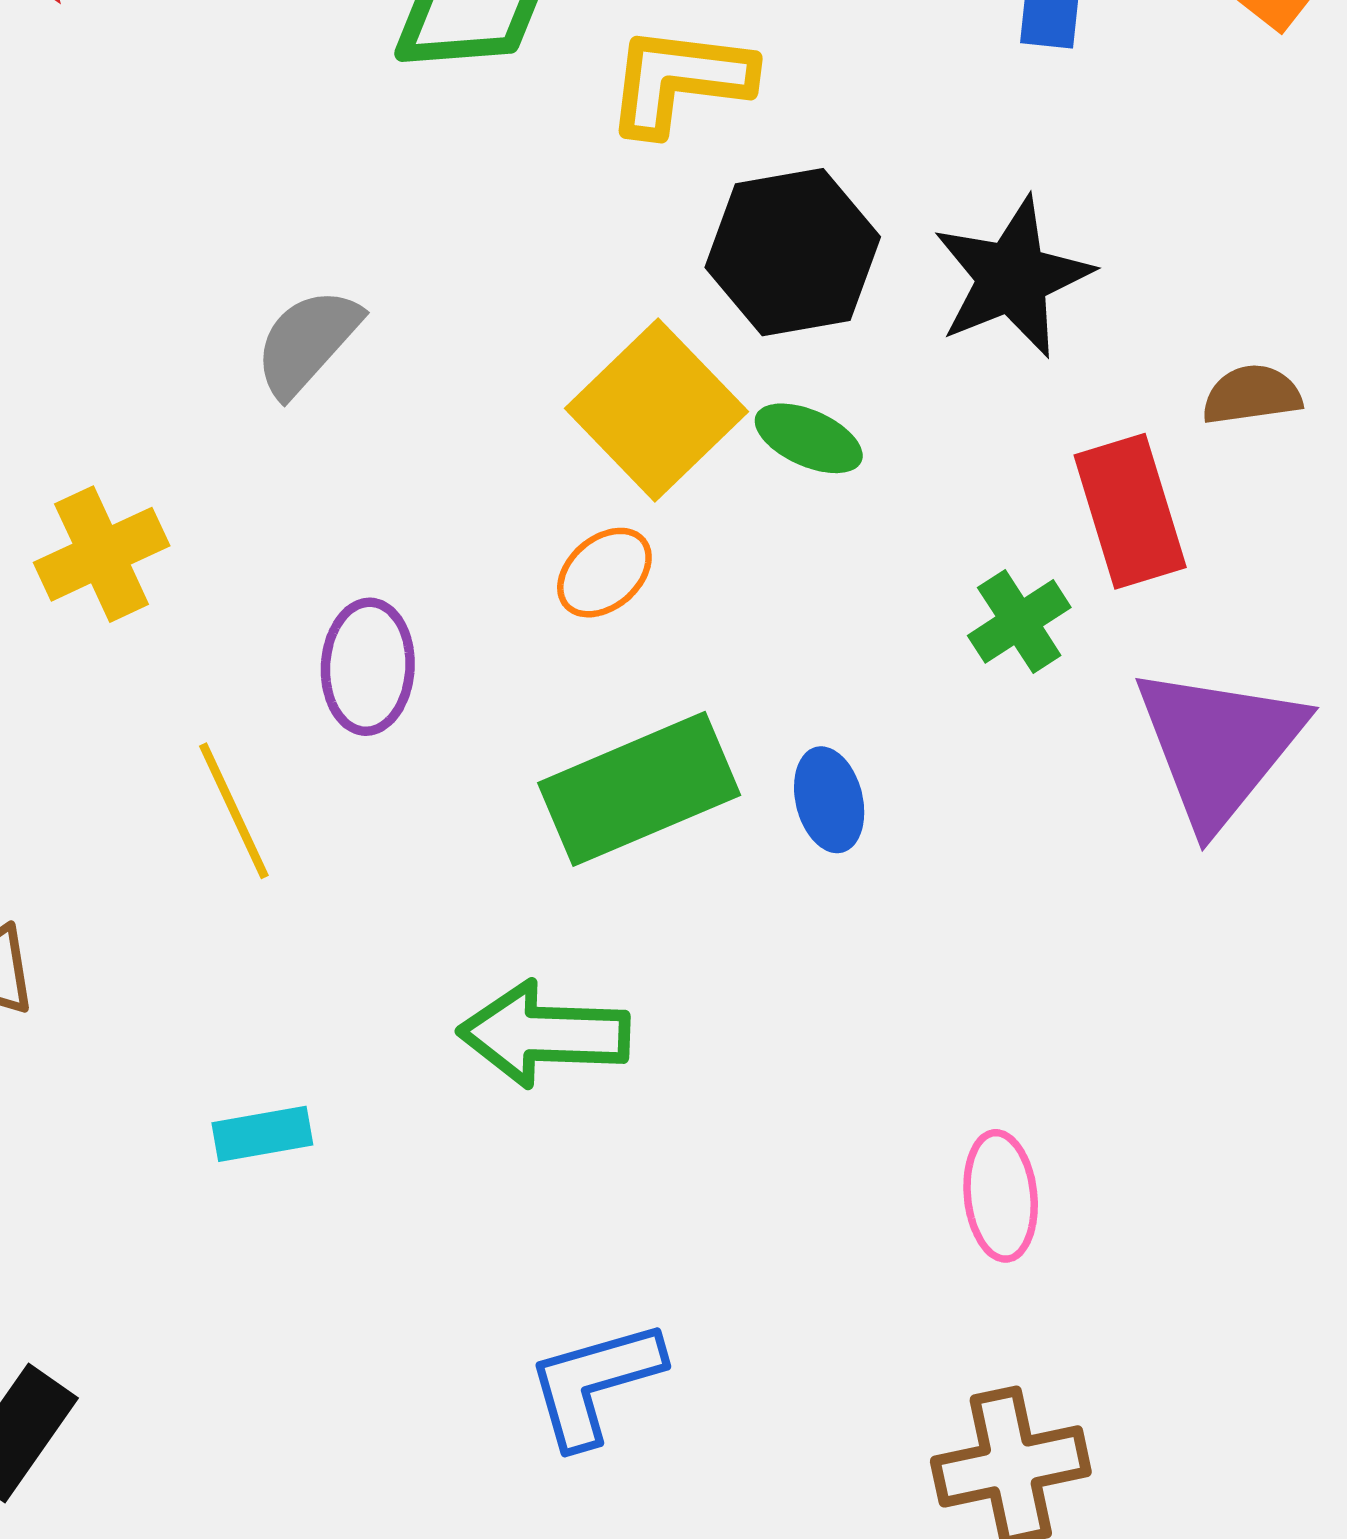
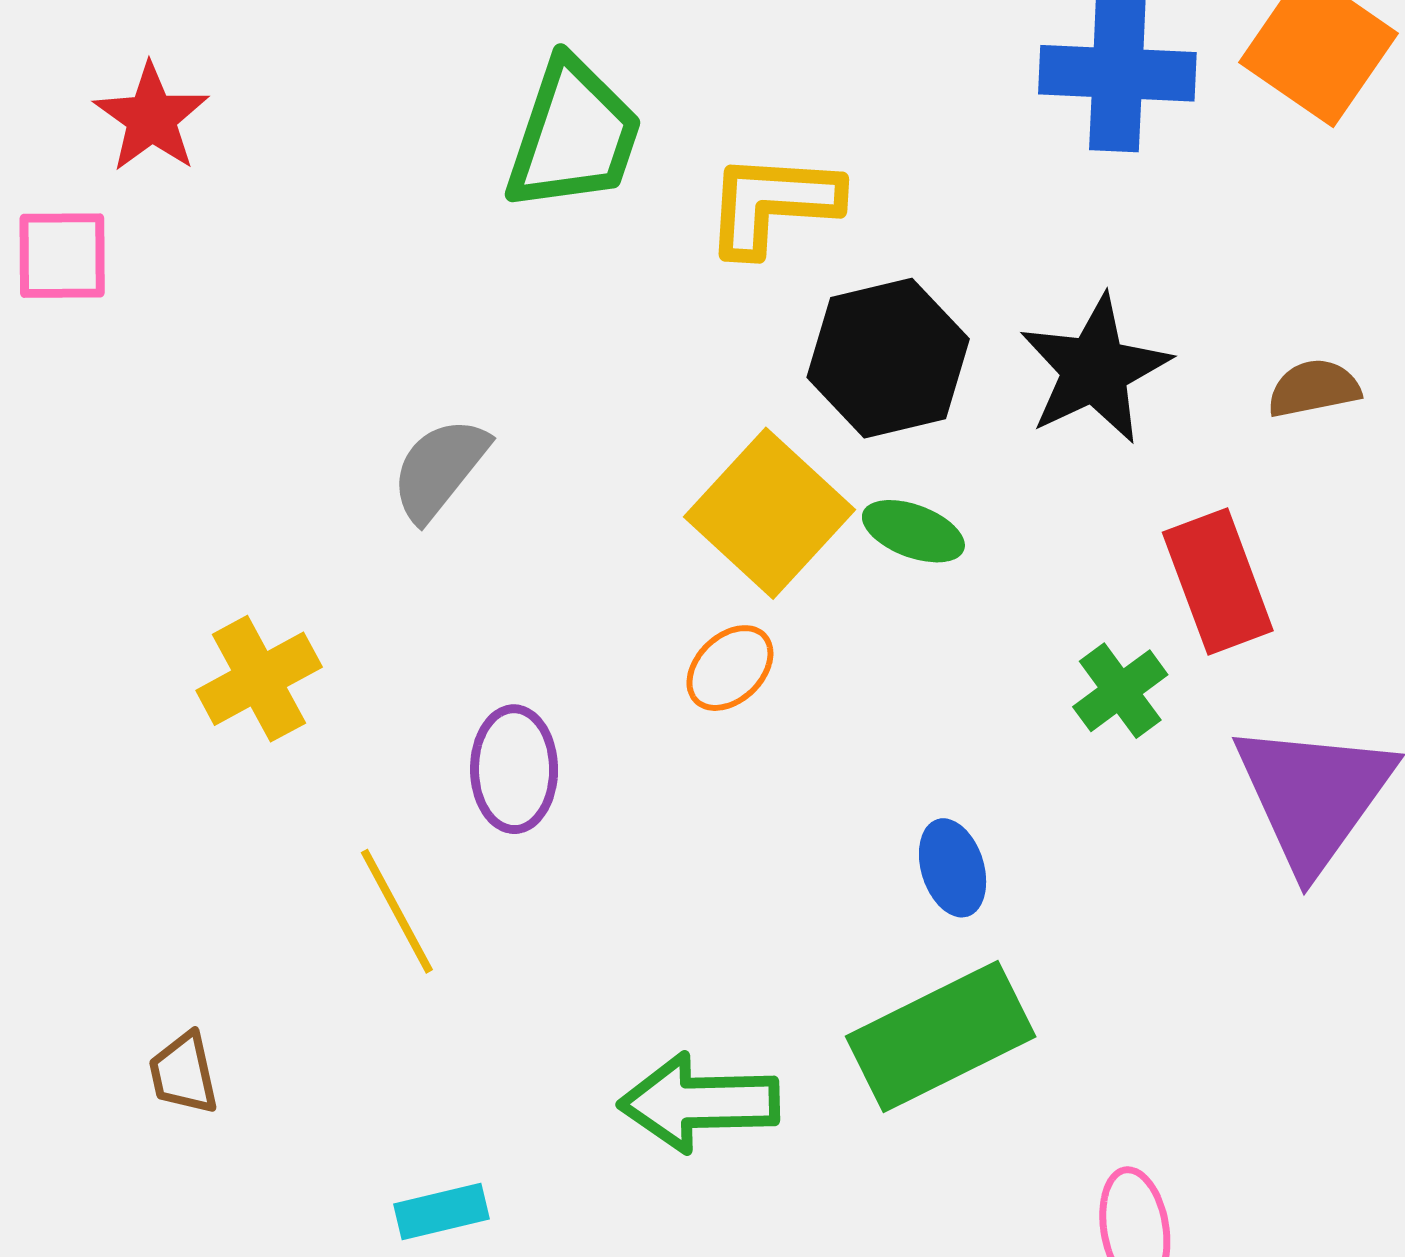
brown semicircle: (1252, 395) -> (1314, 388), moved
green rectangle: (639, 789) -> (941, 1037), moved

